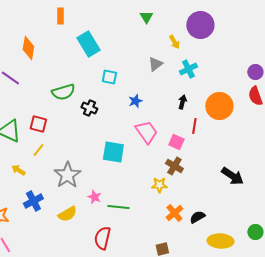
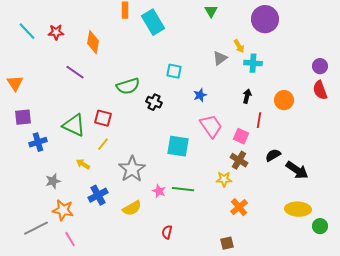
yellow arrow: (174, 42) -> (239, 46), moved
cyan rectangle: (88, 44) -> (153, 22), moved
cyan cross: (188, 69) -> (253, 63), turned 30
orange circle: (219, 106) -> (284, 100), size x0.7
green line: (118, 207) -> (183, 189), moved
black semicircle: (197, 217) -> (273, 155), moved
red semicircle: (102, 238) -> (167, 232), size x0.6
yellow ellipse: (220, 241) -> (298, 209), moved

